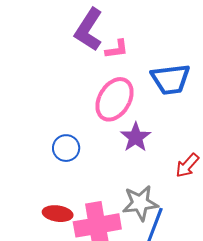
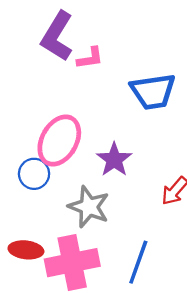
pink ellipse: (115, 99) -> (59, 141), moved
gray star: (140, 203) -> (89, 207), moved, turned 30

